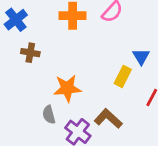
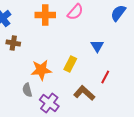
yellow rectangle: (123, 76) -> (70, 64), moved
brown L-shape: (108, 119) -> (84, 93), moved

